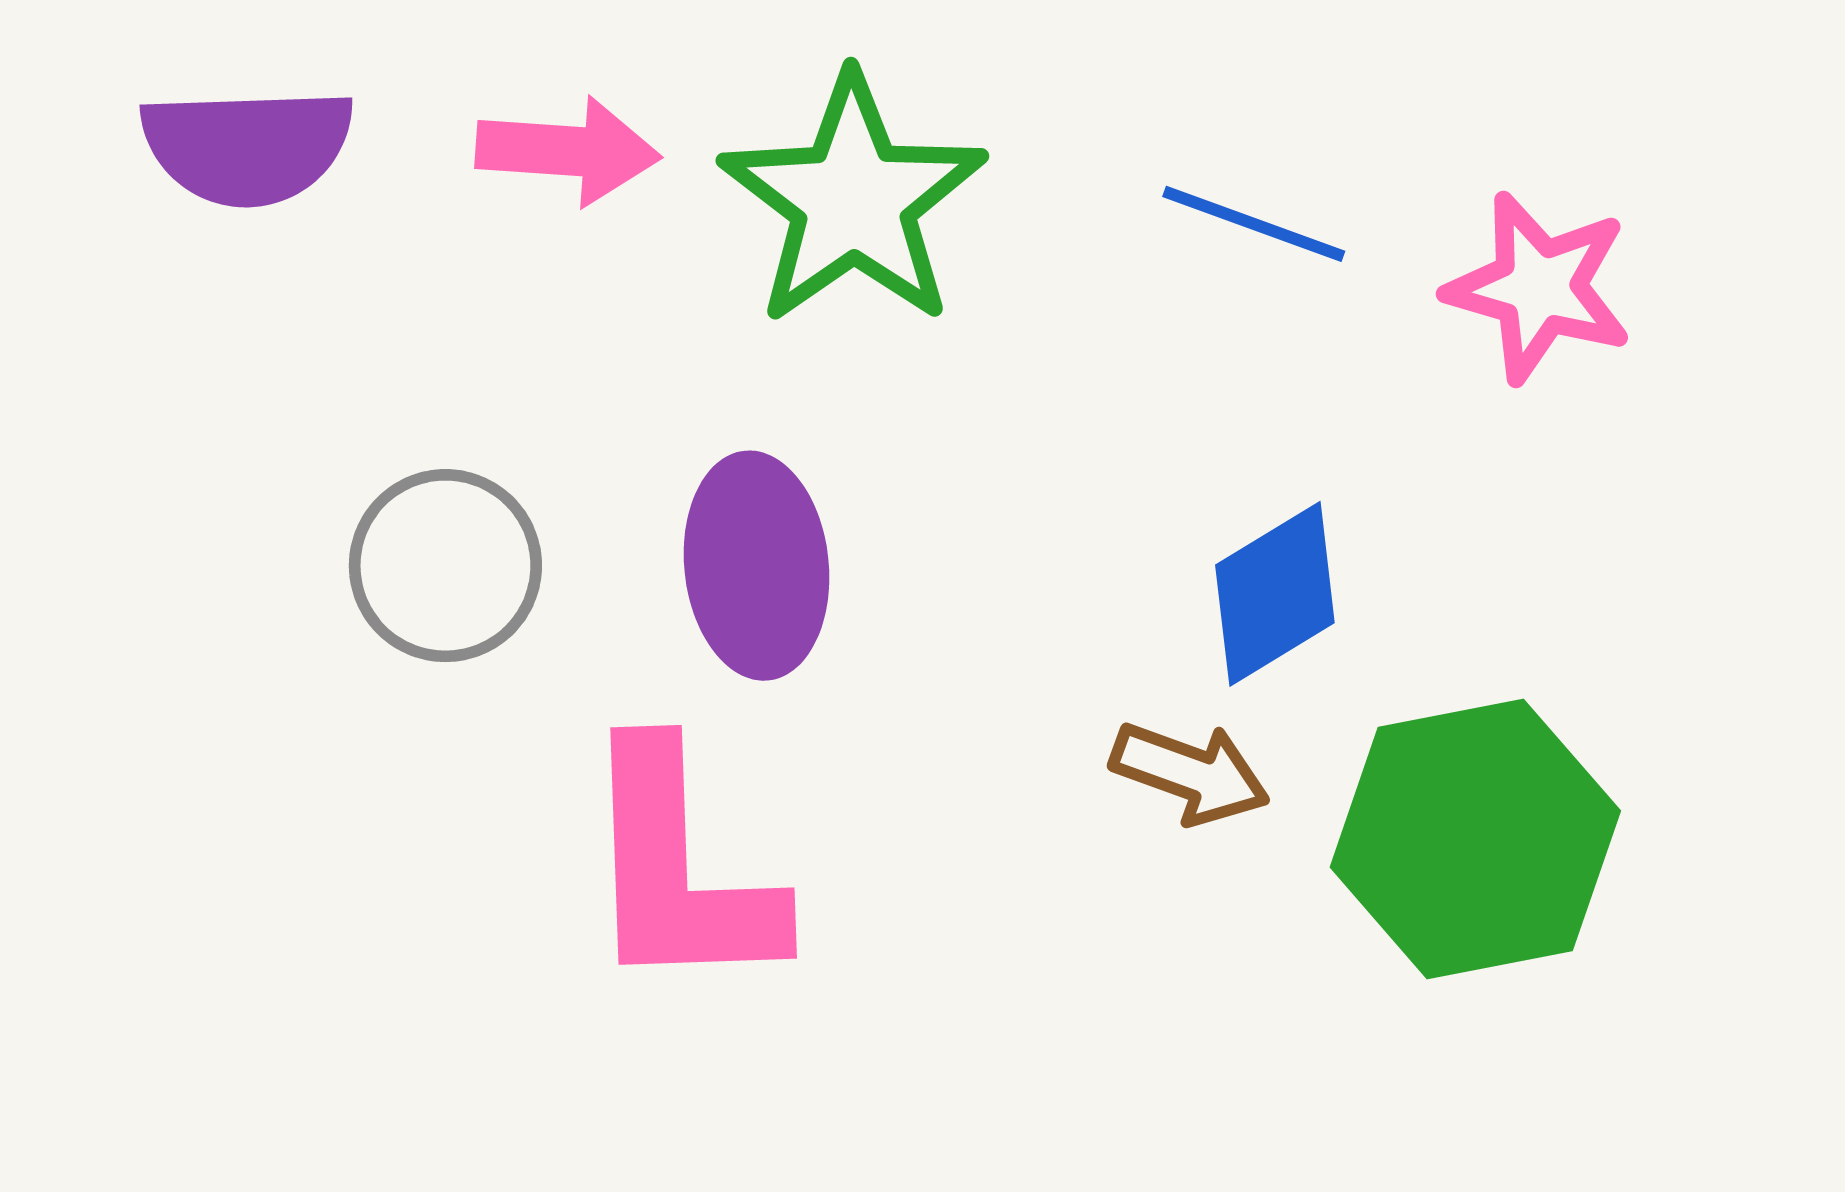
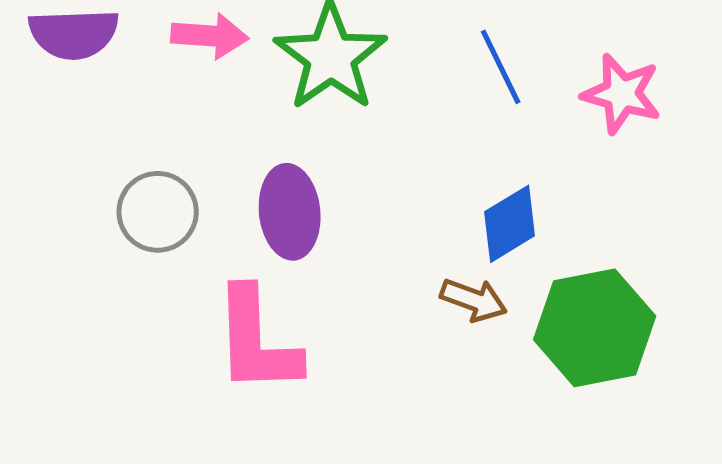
blue line: (1254, 224) -> (501, 67), turned 44

